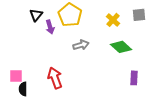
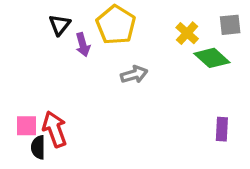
green diamond: (121, 47) -> (212, 58), moved
red arrow: (55, 78) -> (55, 129), moved

